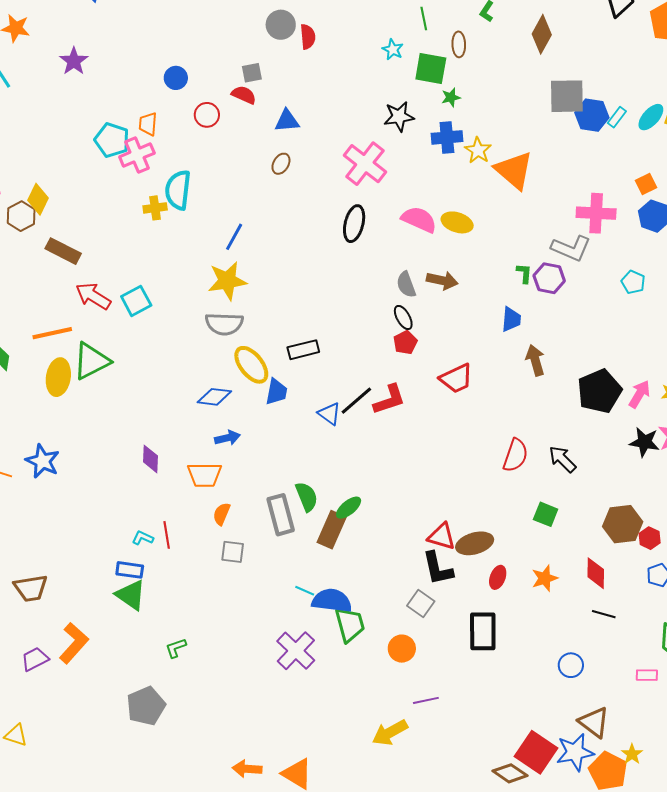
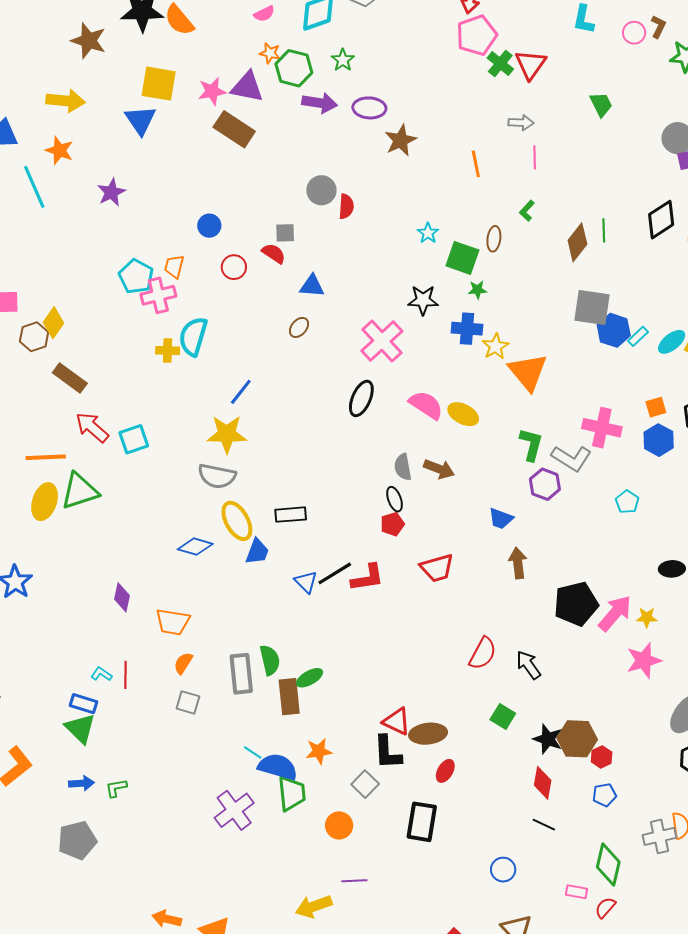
green line: (424, 18) -> (604, 230), moved
green L-shape: (524, 273) -> (531, 444), moved, size x1.6
blue trapezoid: (511, 319) -> (501, 519), turned 96
pink arrow: (639, 394) -> (615, 613), size x1.4
blue arrow: (227, 438) -> (81, 783), moved
black star: (644, 442) -> (548, 739), moved
brown rectangle: (332, 530) -> (289, 697), turned -39
orange star: (545, 578) -> (319, 751), moved

